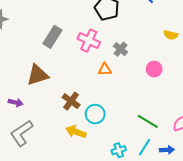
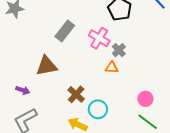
gray cross: (121, 49) -> (119, 50), moved
pink circle: (154, 69) -> (145, 99), moved

